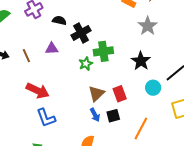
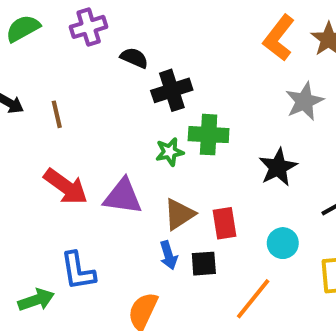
purple triangle: (52, 49) -> (123, 196), moved, size x1.5
cyan circle: (153, 88) -> (283, 243), moved
blue L-shape: (46, 118) -> (78, 271), moved

